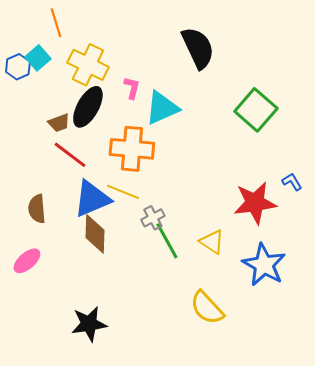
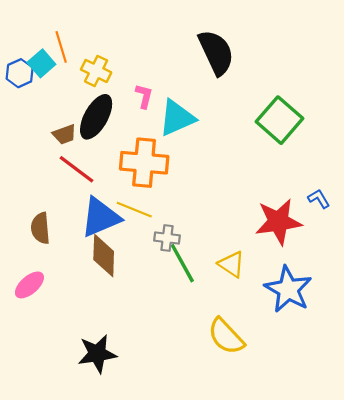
orange line: (56, 23) -> (61, 47), moved
yellow cross: (88, 65) -> (96, 71), size x0.7
gray cross: (153, 218) -> (167, 238), turned 35

